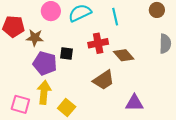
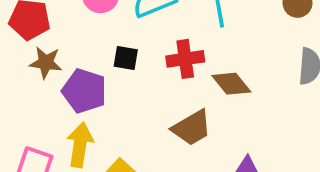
brown star: (35, 38) -> (46, 63), moved
black square: (66, 53) -> (126, 58), moved

